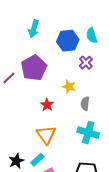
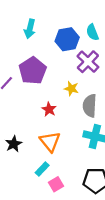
purple cross: (86, 63) -> (88, 62), size x1.5
gray semicircle: (85, 104) -> (90, 106), size x1.5
black star: (16, 161) -> (14, 144), moved

